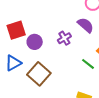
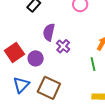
purple semicircle: (86, 25) -> (49, 32), moved, turned -102
green line: (88, 64) -> (93, 64), turned 56

